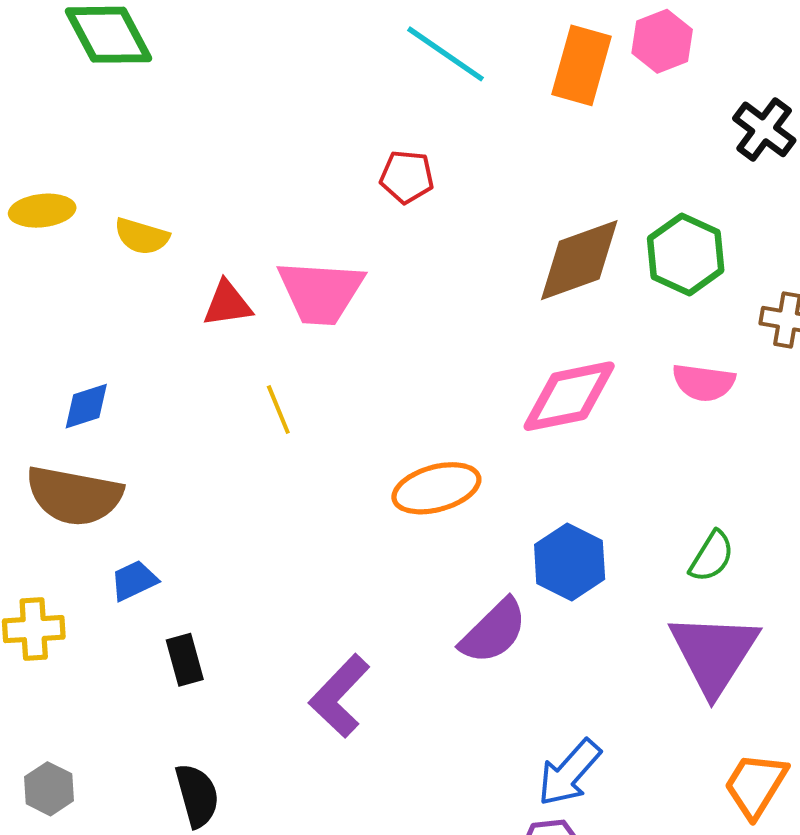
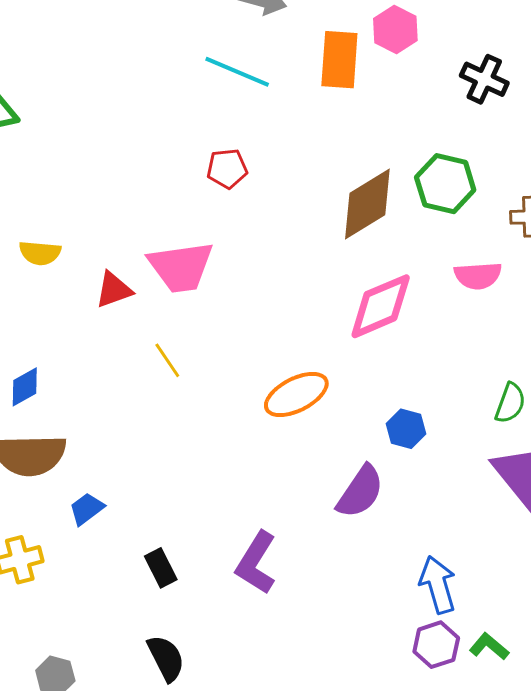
blue hexagon: (570, 562) -> (406, 429), size x0.7
black rectangle: (185, 660) -> (161, 568), moved
blue arrow: (569, 773) -> (438, 585), turned 134

